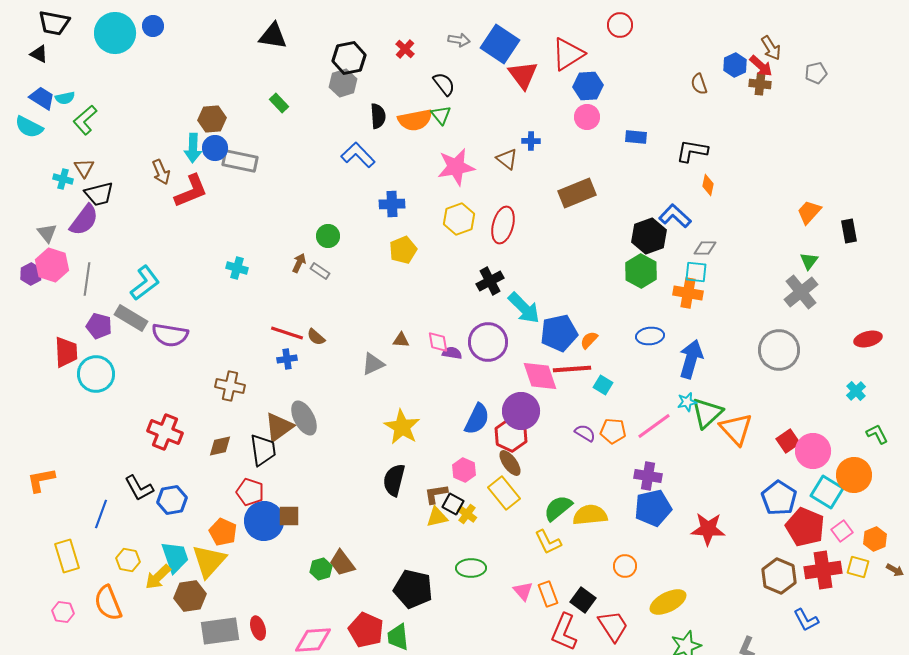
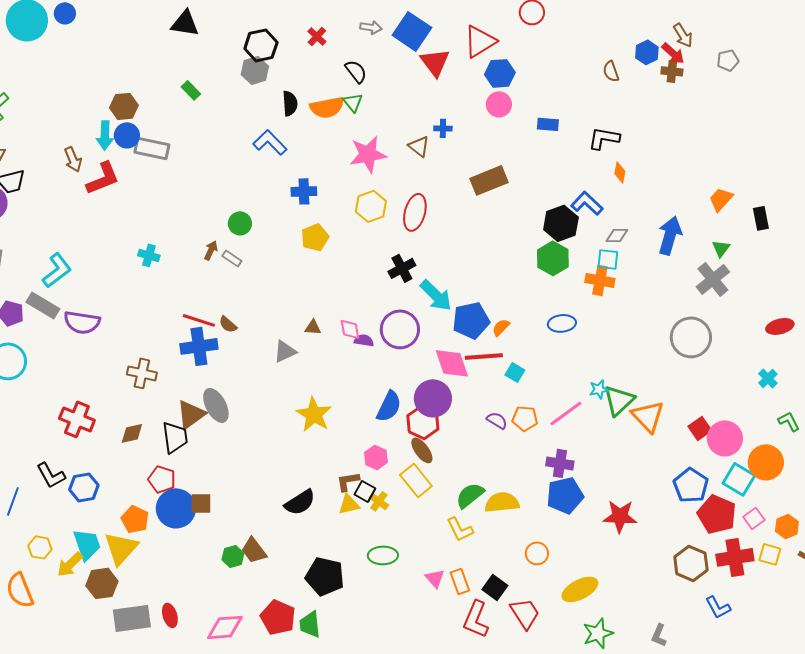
blue cross: (287, 359) -> (199, 346), size x1.8
blue arrow: (691, 359) -> (670, 235), moved
black semicircle: (394, 480) -> (300, 502), moved, turned -136

